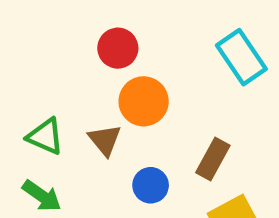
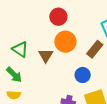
brown rectangle: (213, 159) -> (95, 49), moved
blue circle: (151, 185) -> (83, 75), moved

